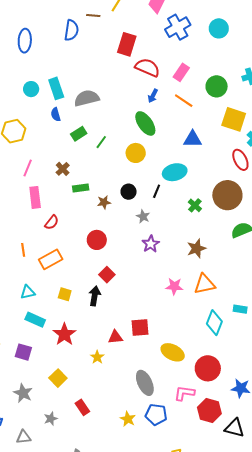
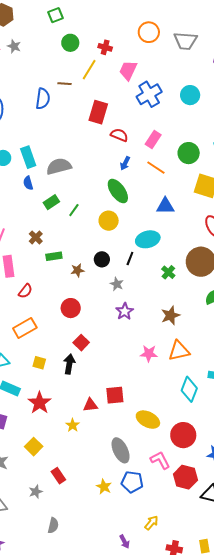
red semicircle: (147, 68) -> (119, 135), size x0.7
pink L-shape: (184, 393) -> (160, 460), turned 55
gray star: (51, 419) -> (36, 492), moved

